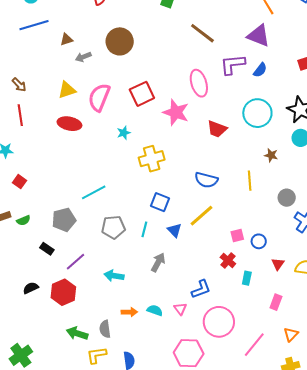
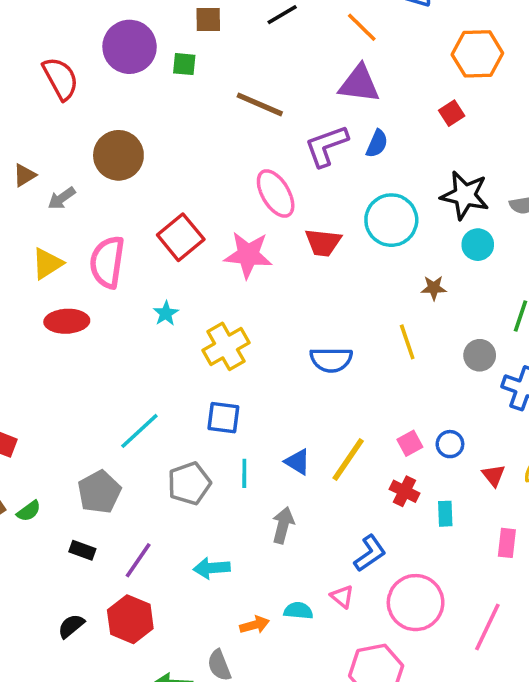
red trapezoid: (217, 129) -> (323, 243), moved
blue square: (160, 202) -> (223, 418), moved
yellow line: (202, 216) -> (348, 460), moved

